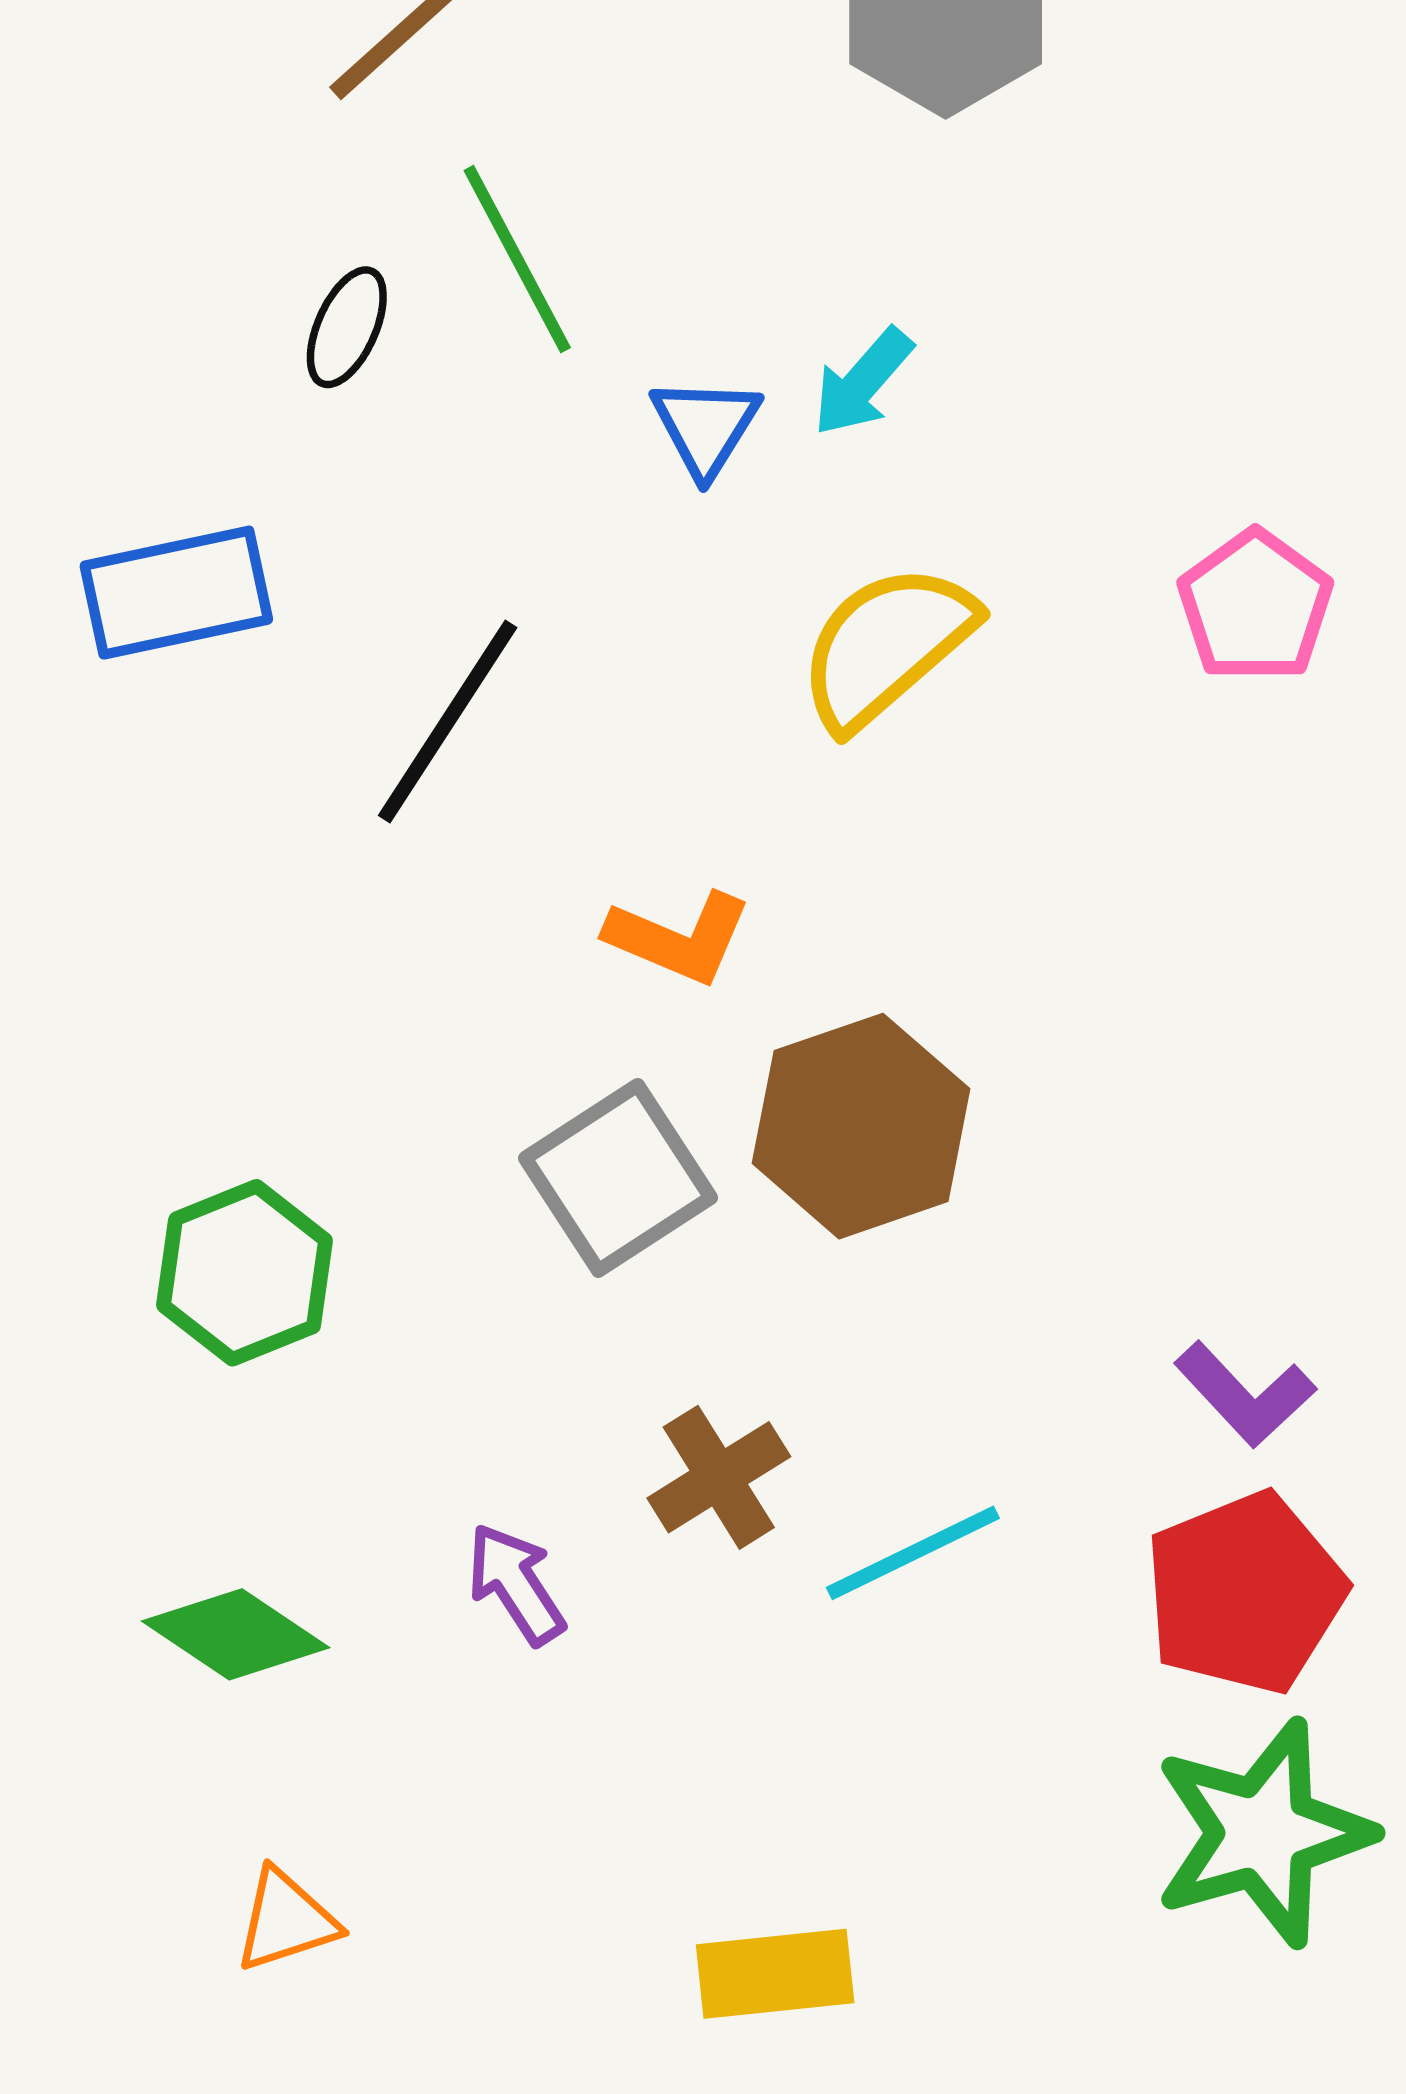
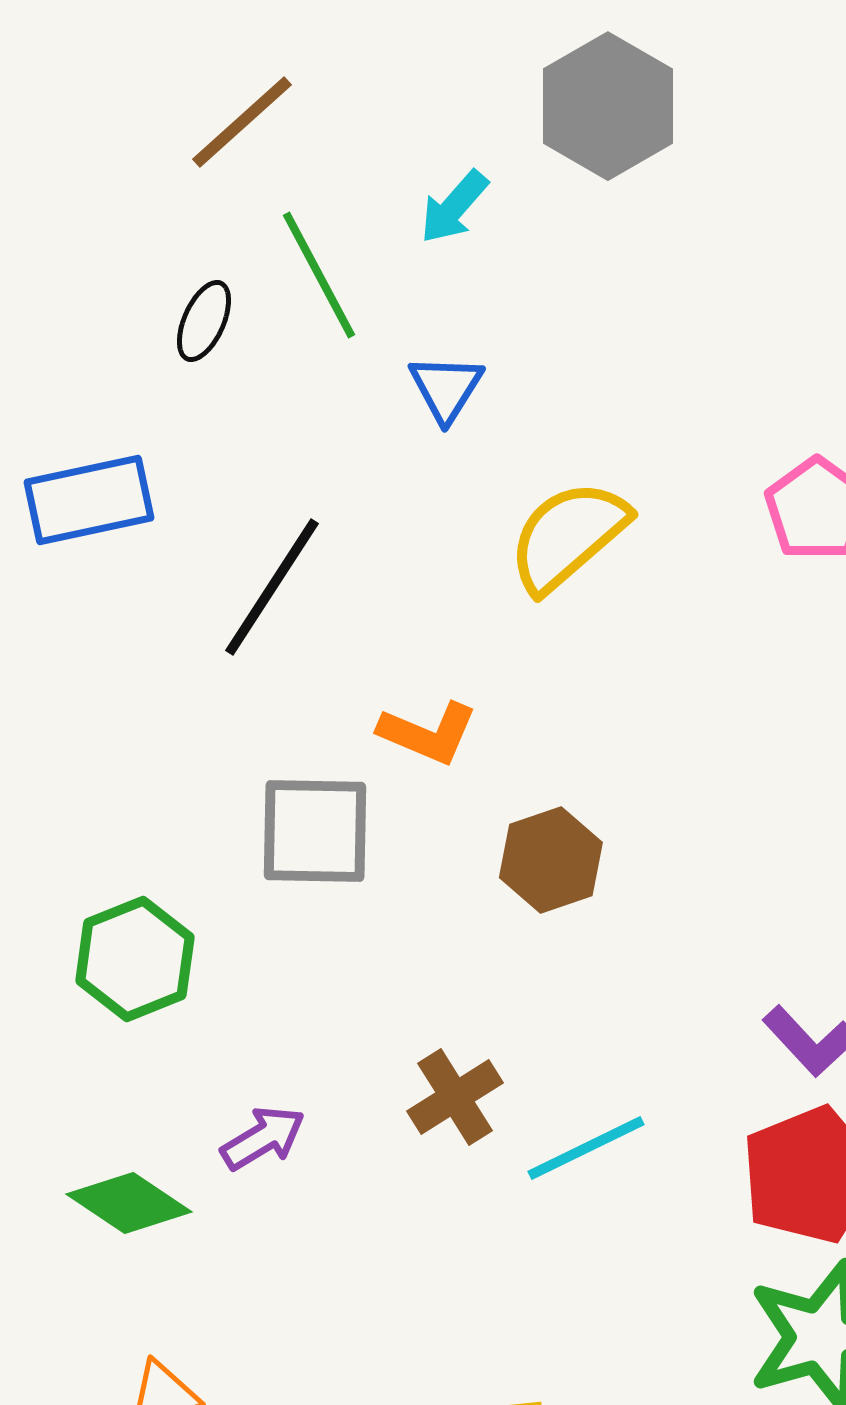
cyan arrow: (863, 382) -> (454, 207), moved
brown hexagon: (861, 1126) -> (551, 860), size x0.7
gray square: (618, 1178) -> (315, 831), moved, turned 34
purple arrow: (516, 1584) -> (263, 1138), moved, turned 92

